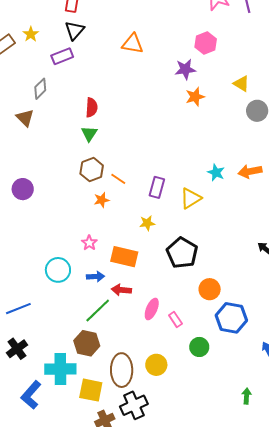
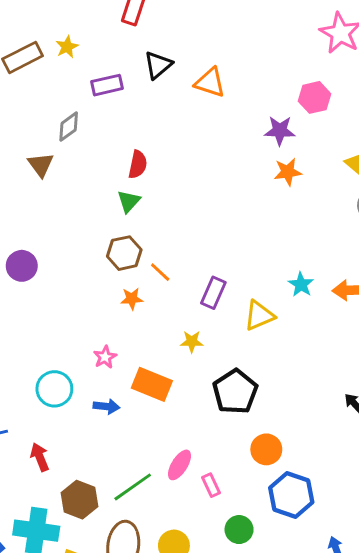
black triangle: (75, 30) -> (158, 65), moved
red arrow: (121, 290) -> (40, 457), moved, turned 54
green line: (98, 310) -> (133, 487), moved

